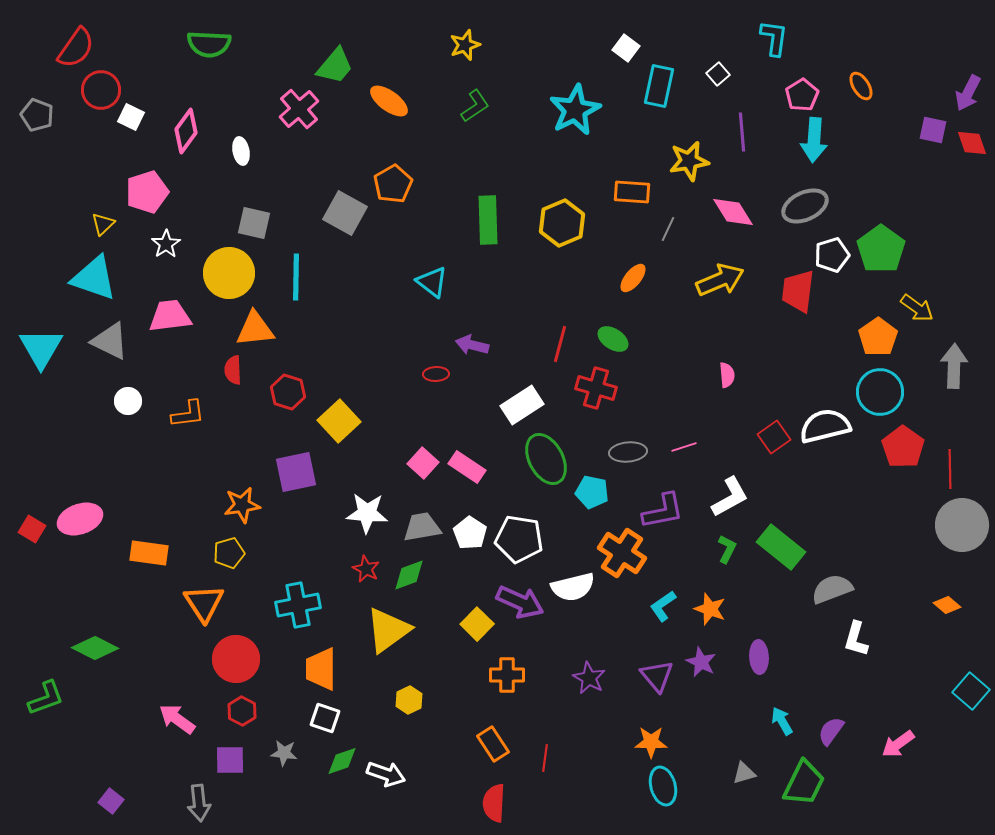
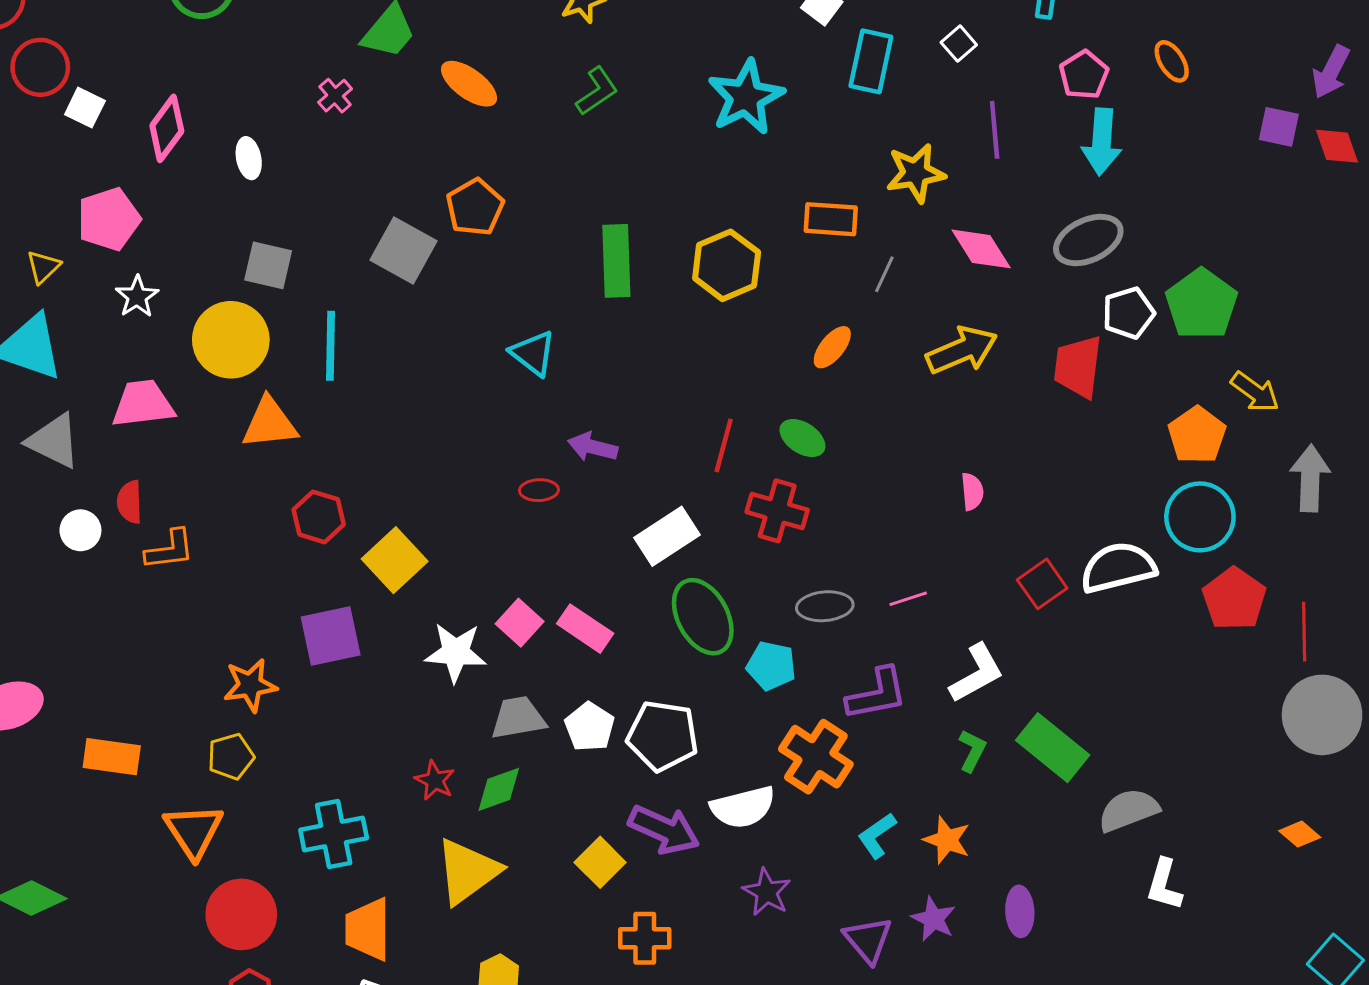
pink cross: (299, 109) -> (335, 96), size x0.6
red semicircle: (233, 370) -> (130, 502), moved
white star: (367, 513) -> (456, 652), moved
purple star: (589, 678) -> (767, 892), moved

